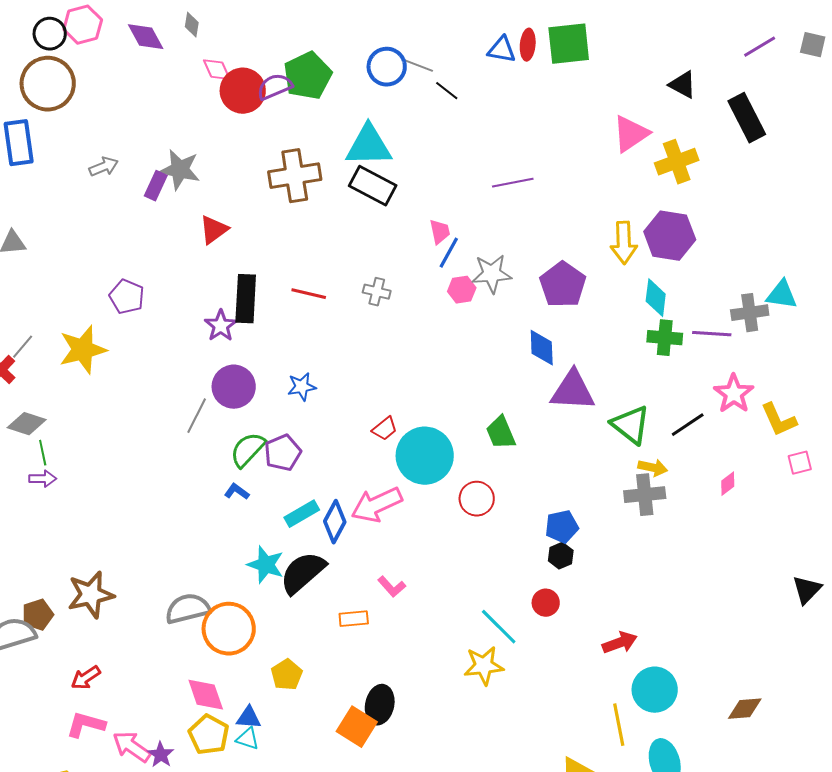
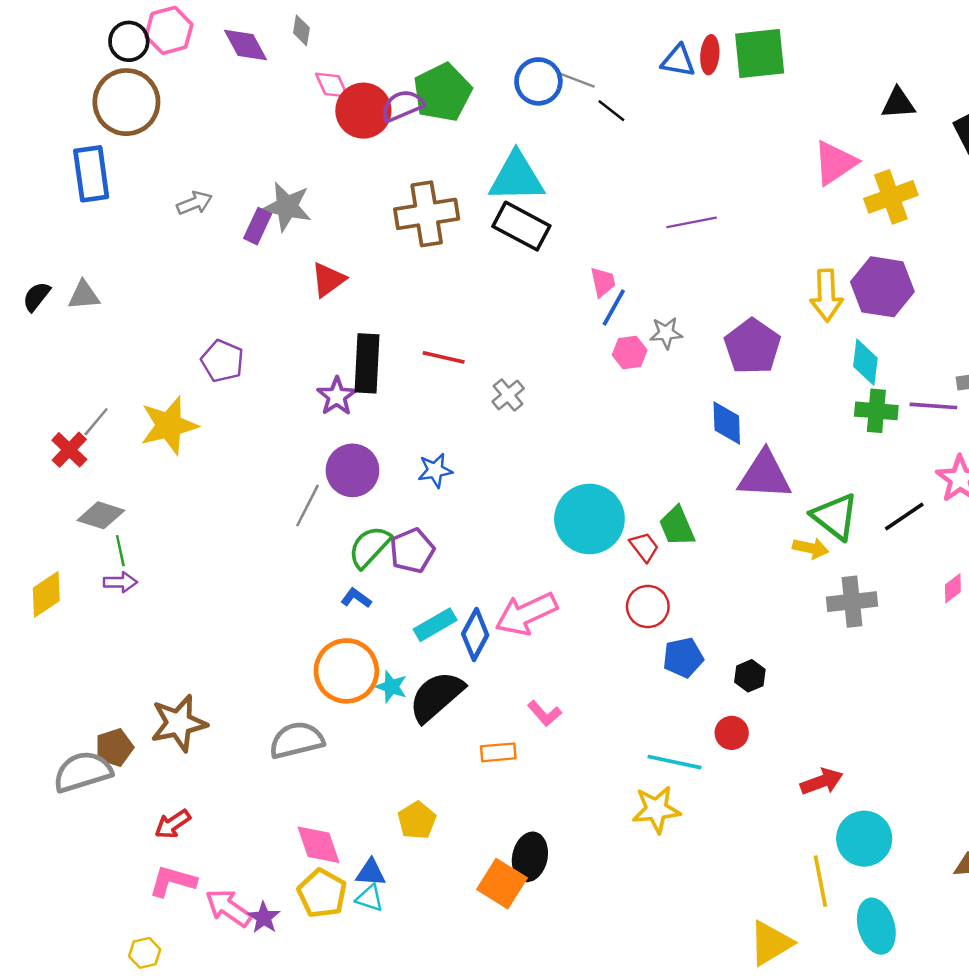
black triangle: (683, 85) -> (898, 103), turned -32
gray star: (492, 274) -> (666, 333), size x0.7
gray cross: (377, 292) -> (508, 395), moved, turned 36
red trapezoid: (385, 429) -> (644, 547), moved, turned -88
cyan circle: (425, 456) -> (589, 519), moved
yellow arrow: (653, 468) -> (811, 548), moved
blue pentagon: (562, 527) -> (683, 658), moved
cyan star: (266, 565) -> (391, 687), size x0.7
cyan line: (499, 627) -> (675, 762), turned -33
orange circle: (229, 629) -> (346, 671), moved

